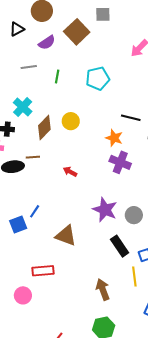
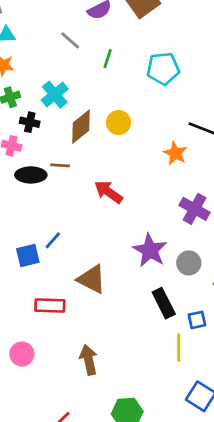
gray line: (29, 67) -> (70, 40), turned 42
purple cross: (120, 162) -> (195, 209), moved
red arrow: (70, 172) -> (109, 192), size x1.5
red rectangle: (43, 271) -> (50, 306), moved
brown arrow: (103, 290) -> (89, 360), moved

